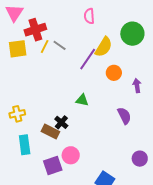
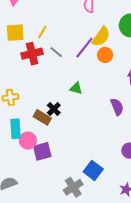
red cross: (35, 30) -> (32, 54), moved
gray line: (60, 45) -> (56, 52), moved
orange circle: (114, 73) -> (105, 55), moved
pink circle: (71, 155) -> (28, 141), moved

